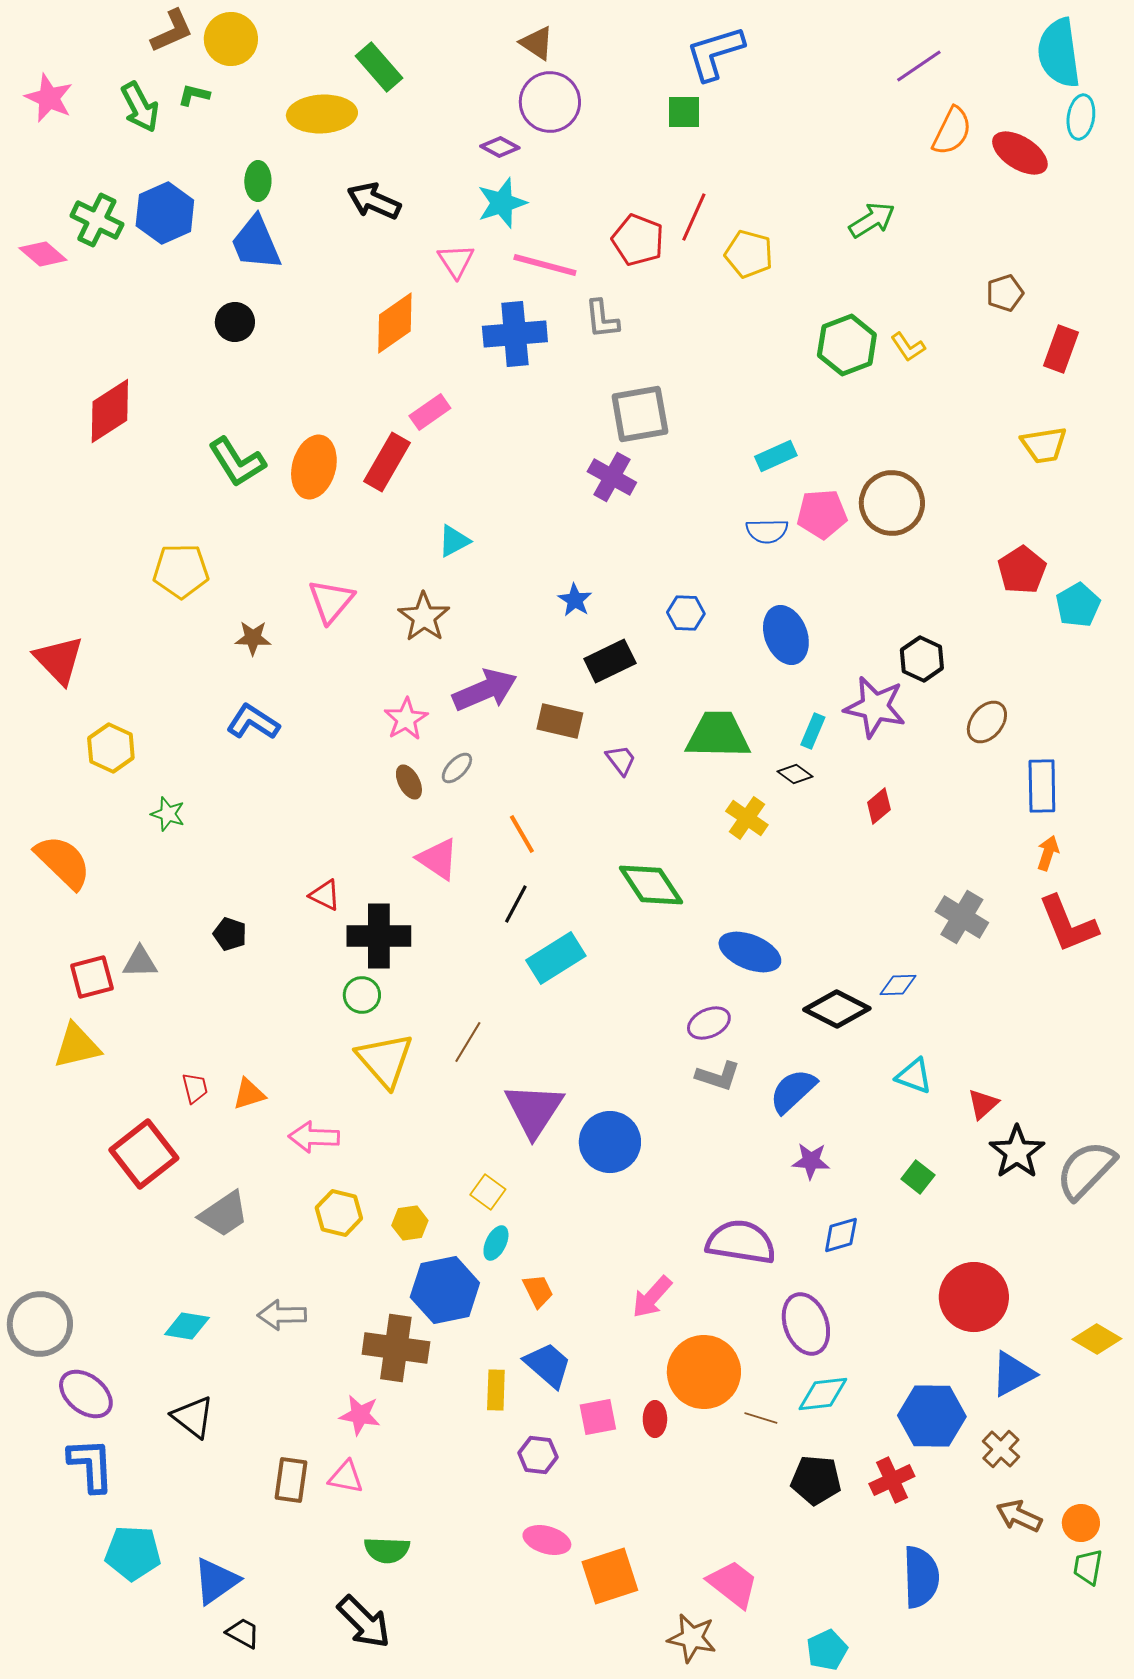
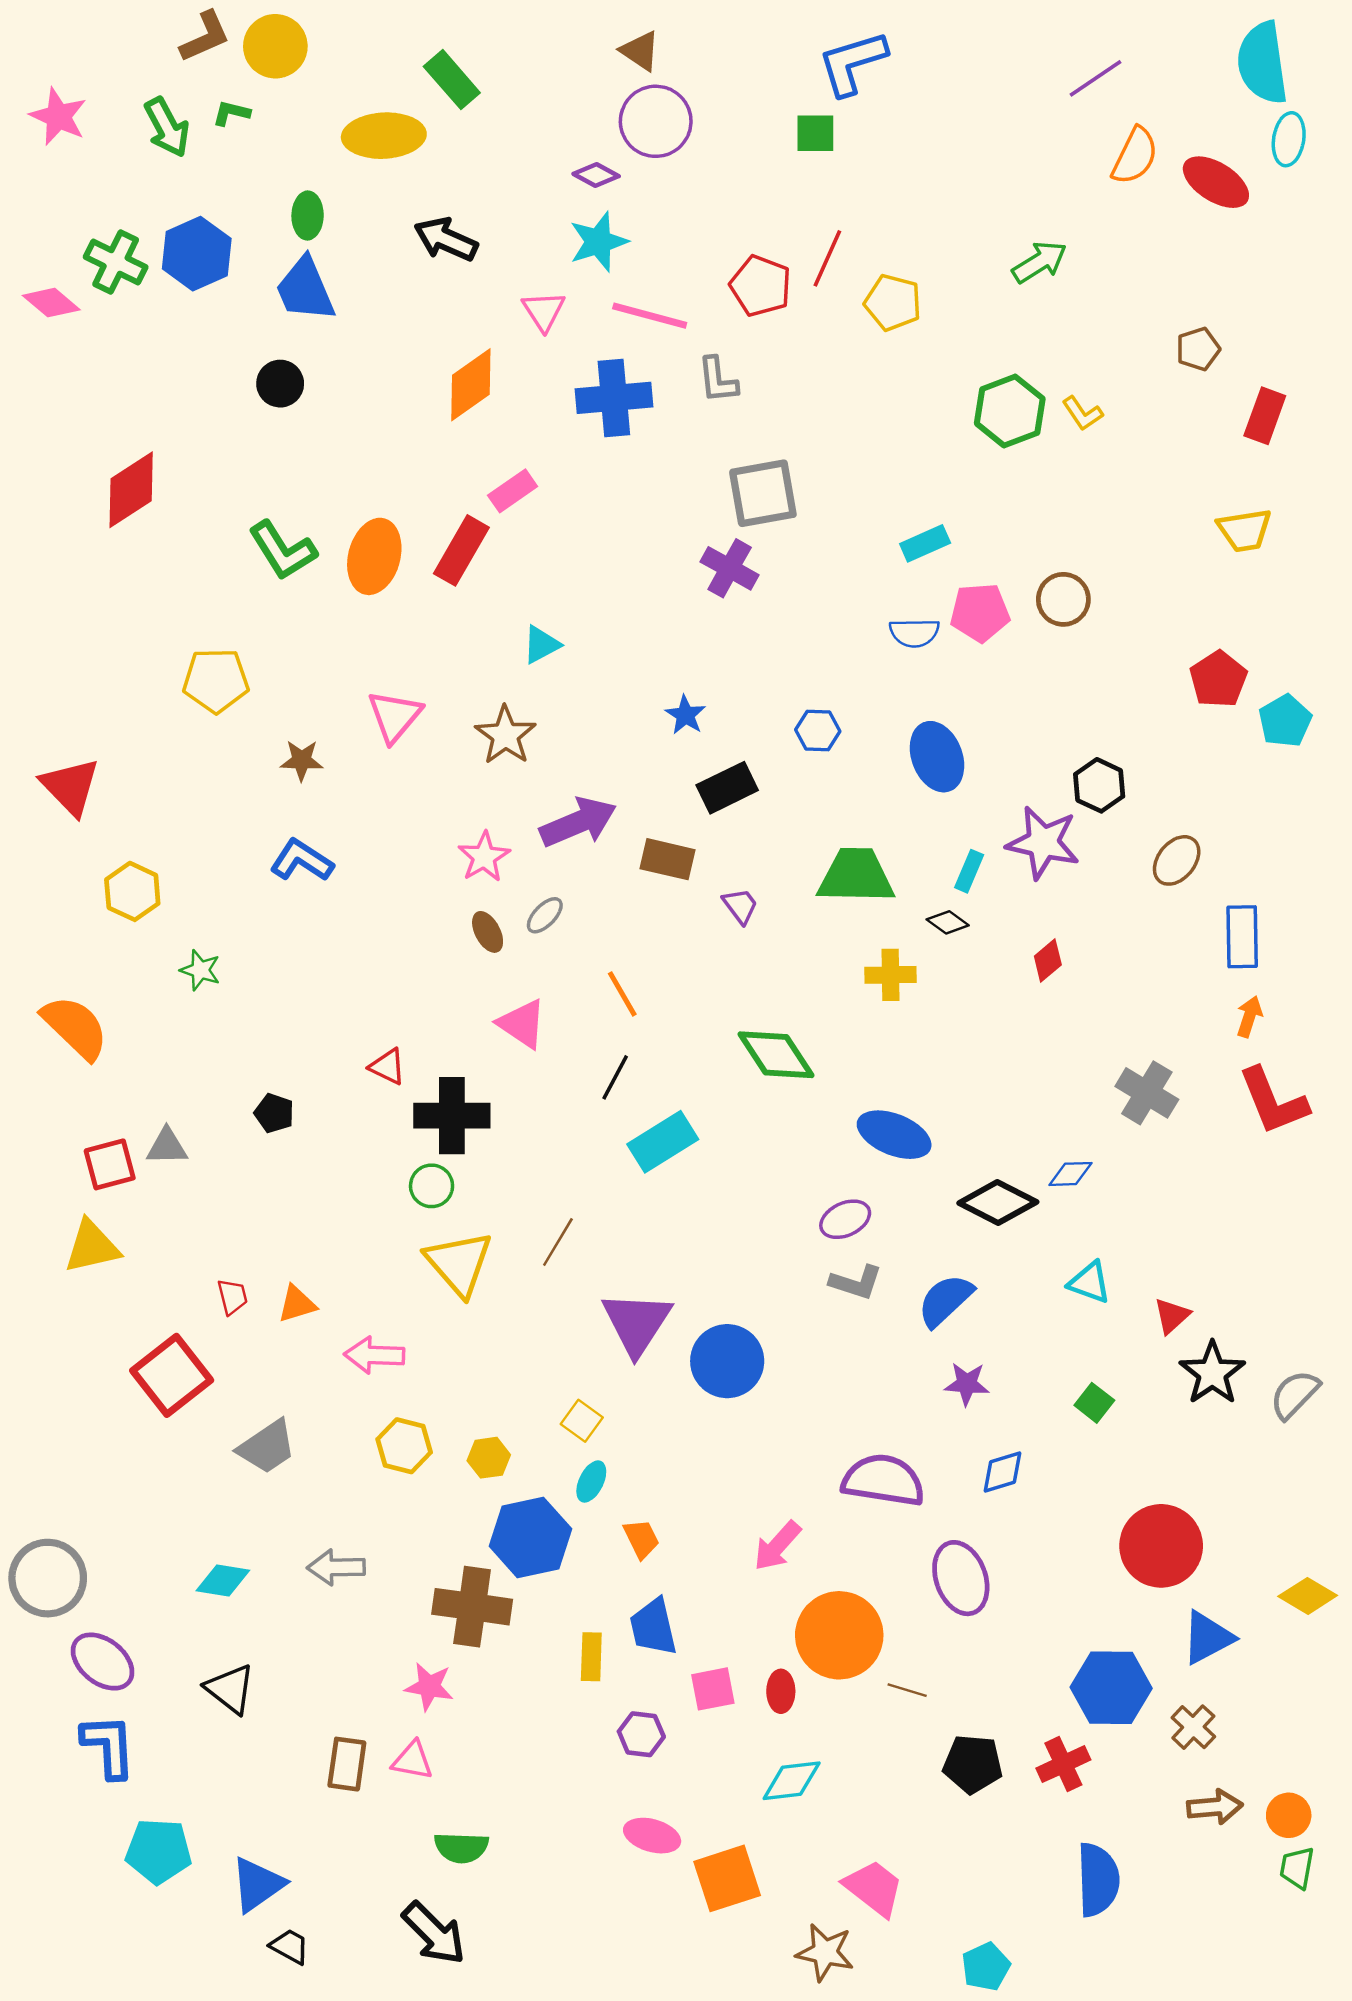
brown circle: (892, 503) -> (1063, 599), size x0.7
yellow cross: (747, 818) -> (890, 975), turned -36
gray semicircle: (1086, 1170) -> (1295, 1394), size x0.7
blue trapezoid: (548, 1365) -> (653, 1627), turned -144
cyan diamond: (823, 1394) -> (792, 1781), moved
brown arrow: (1019, 1516) -> (1215, 1807), turned 150

